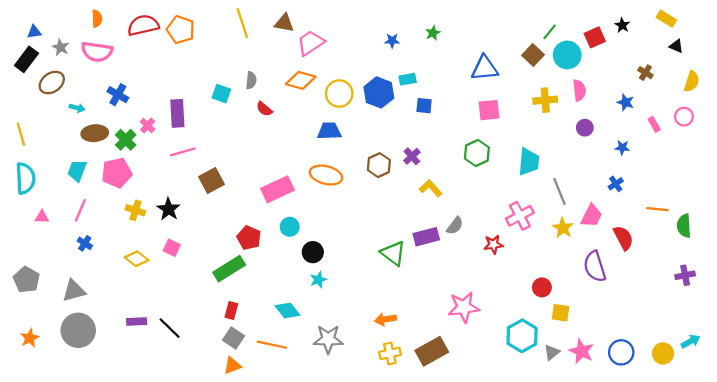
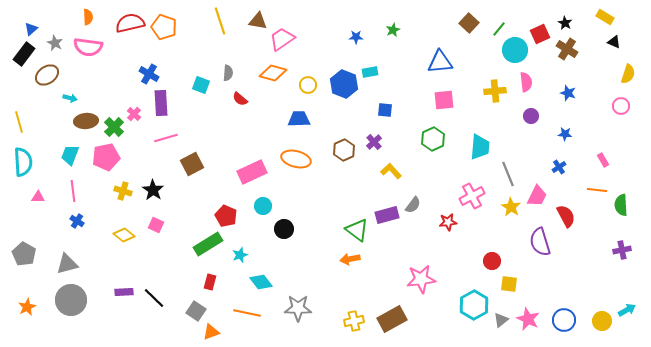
blue triangle: (34, 32) -> (31, 29), turned -32
brown square: (533, 55) -> (469, 23), moved
brown cross: (645, 73) -> (567, 49), moved, size x1.5
yellow circle: (339, 94) -> (308, 85), size x0.7
blue cross: (118, 95) -> (149, 74), moved
blue square: (424, 106) -> (385, 110), moved
pink rectangle: (654, 124) -> (603, 160), moved
pink line: (80, 210) -> (73, 191), turned -30
cyan star: (318, 280) -> (240, 255), moved
orange arrow: (385, 319) -> (350, 259), moved
gray square: (233, 338) -> (196, 311), moved

